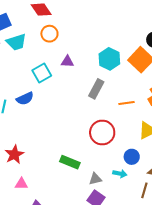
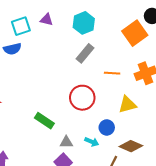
cyan hexagon: (109, 59) -> (84, 23), moved
purple triangle: (67, 62) -> (47, 20), moved
cyan square: (42, 73) -> (21, 26), moved

